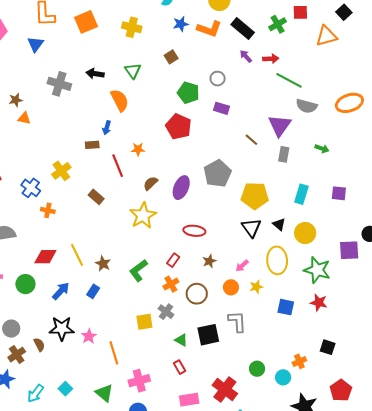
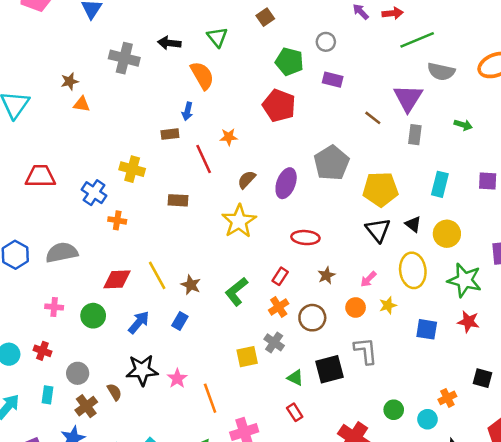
green line: (289, 80) -> (417, 40), turned -48
yellow cross: (61, 171) -> (132, 169), turned -36
brown rectangle: (96, 197) -> (178, 200), turned -35

